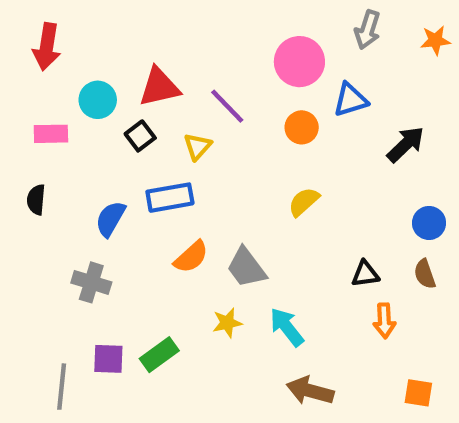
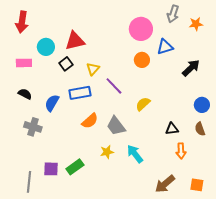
orange star: (435, 40) -> (196, 24), moved
purple line: (227, 106) -> (114, 86), moved
black semicircle: (36, 200) -> (25, 94), moved, turned 112
yellow semicircle: (304, 202) -> (143, 104), moved
gray cross: (91, 282) -> (33, 127), moved
brown arrow: (310, 391) -> (165, 184), moved, turned -55

